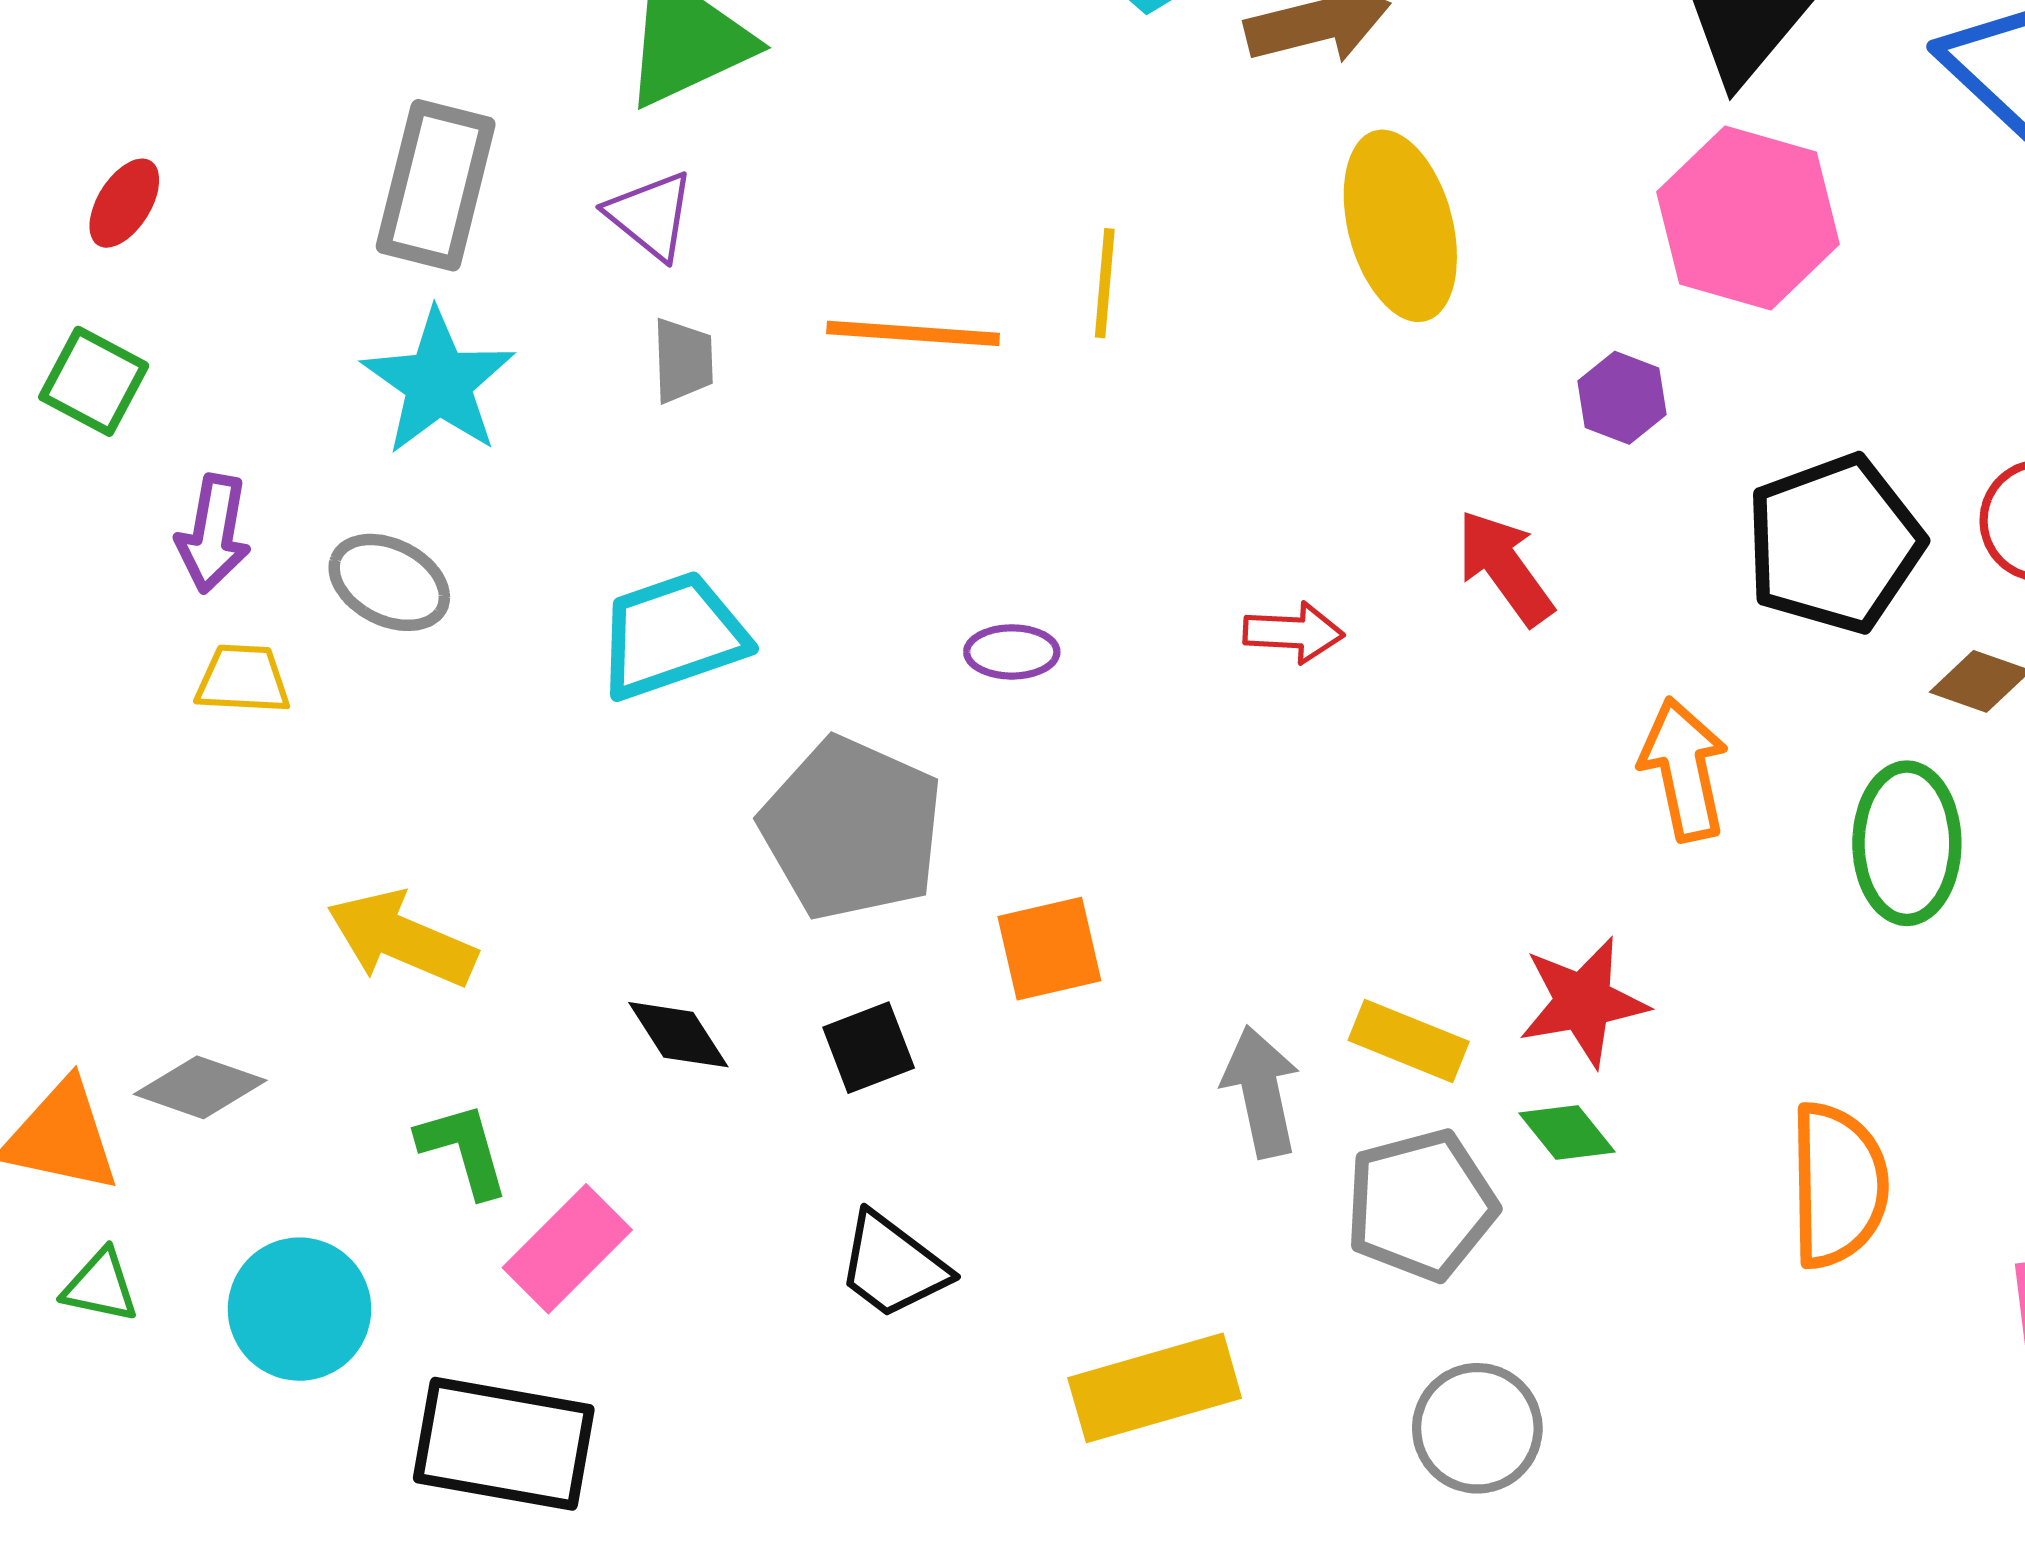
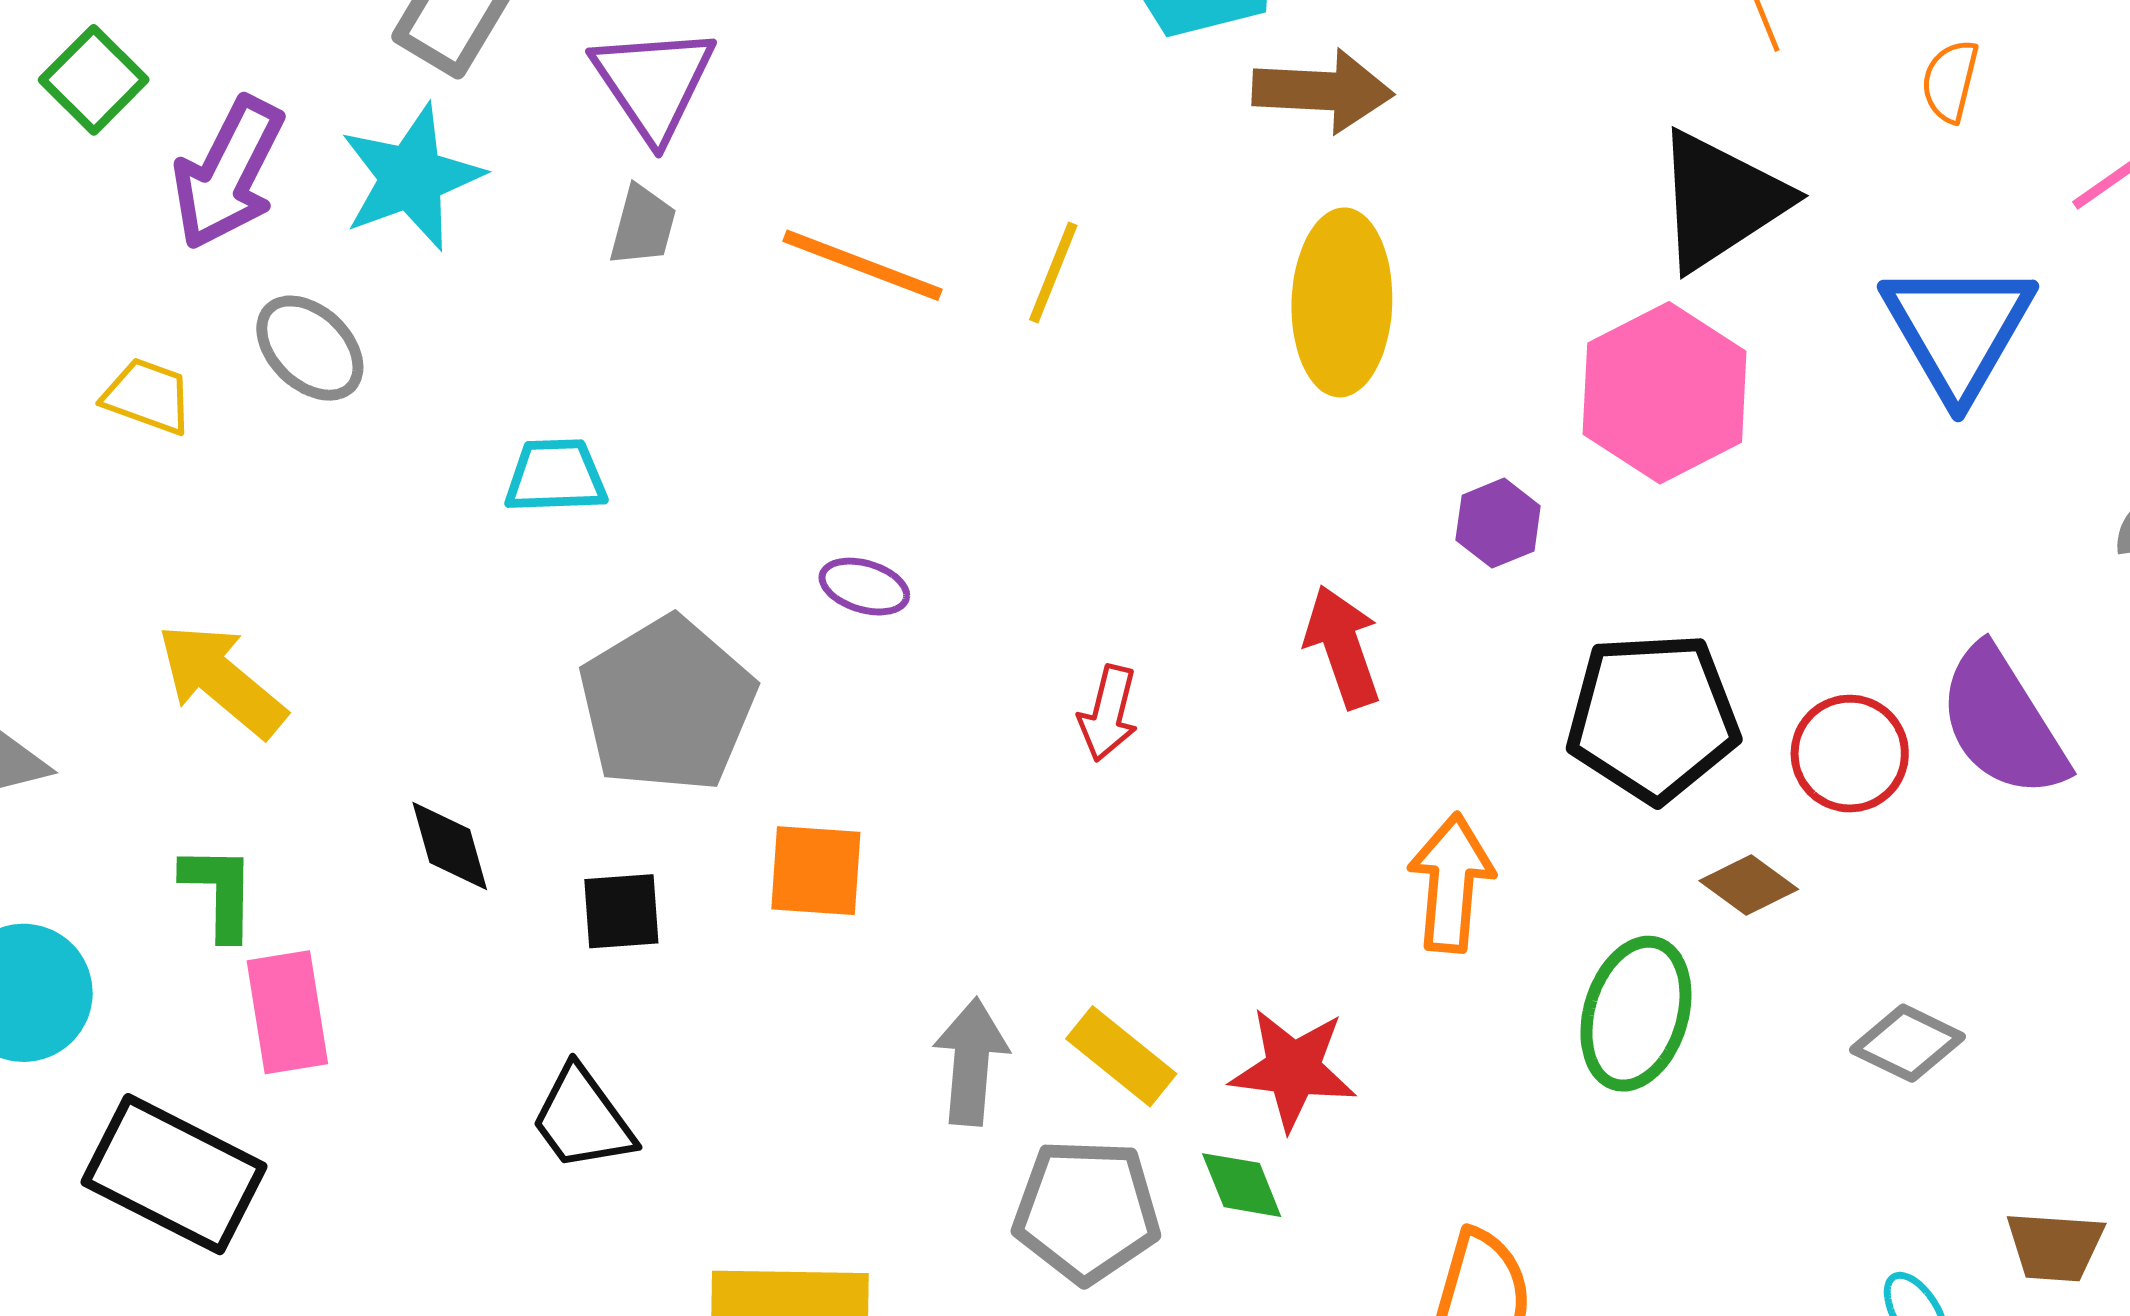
purple triangle: (651, 215) -> (654, 83), size x1.4
purple arrow: (213, 534) -> (228, 173), moved, size x1.4
red arrow: (1294, 633) -> (1108, 713), moved, turned 84
cyan trapezoid: (672, 635) -> (556, 476), size x0.7
pink rectangle: (567, 1249) -> (287, 1012), turned -71

